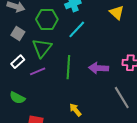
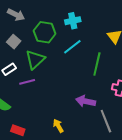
green line: (68, 67) -> (97, 64), moved
purple arrow: (99, 68) -> (86, 101), moved

